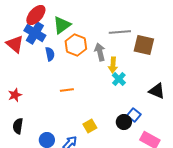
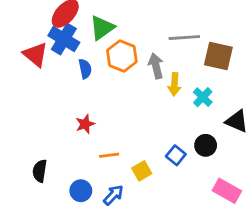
cyan cross: (119, 79) -> (203, 97), moved
orange line: (67, 90) -> (109, 155), moved
red star: (15, 95) -> (85, 124), moved
blue square: (134, 115) -> (176, 155), moved
black circle: (124, 122) -> (206, 145), moved

